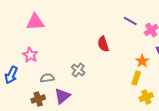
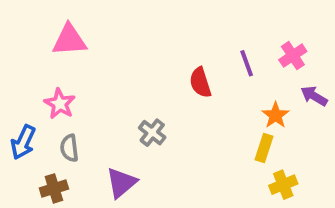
purple line: (130, 21) -> (247, 63), moved, turned 40
gray semicircle: (47, 78) -> (69, 148), moved, turned -88
brown cross: (38, 99) -> (54, 188), moved

